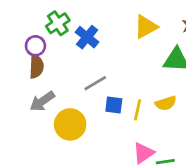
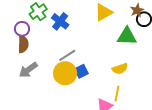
blue square: (114, 105) -> (81, 71), turned -32
yellow line: (138, 110) -> (117, 94), moved
yellow circle: (70, 124) -> (65, 73), moved

